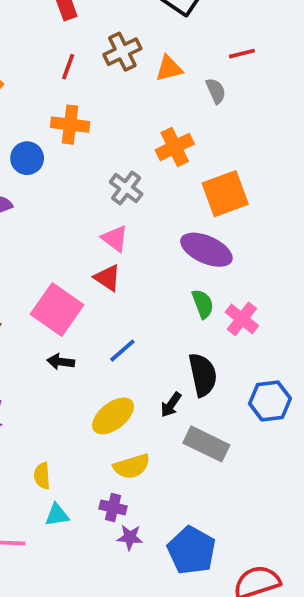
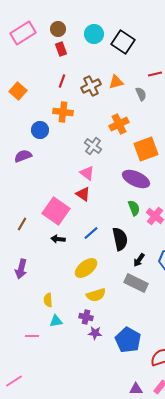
brown cross: (122, 52) -> (91, 86), moved
black semicircle: (203, 375) -> (120, 239), moved
black arrow: (171, 405) -> (139, 260), moved

